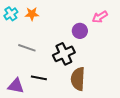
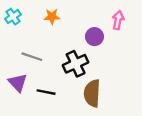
orange star: (32, 14) -> (52, 17), moved
pink arrow: (100, 17) -> (118, 20), turned 133
purple triangle: (16, 86) -> (18, 83), moved, turned 36

